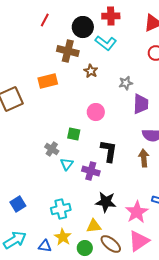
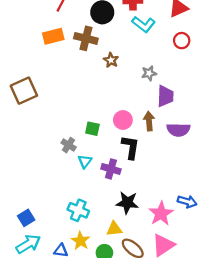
cyan L-shape: (106, 43) -> (144, 24), moved
orange rectangle: (48, 81) -> (53, 36), moved
pink circle: (96, 112) -> (123, 120), moved
brown arrow: (144, 158) -> (149, 121), moved
blue square: (18, 204) -> (26, 218), moved
cyan cross: (61, 209) -> (78, 210), turned 36

